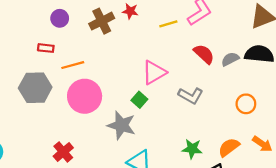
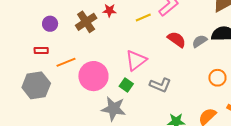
pink circle: (85, 96) -> (93, 76), moved
gray L-shape: (191, 96) -> (160, 85), moved

